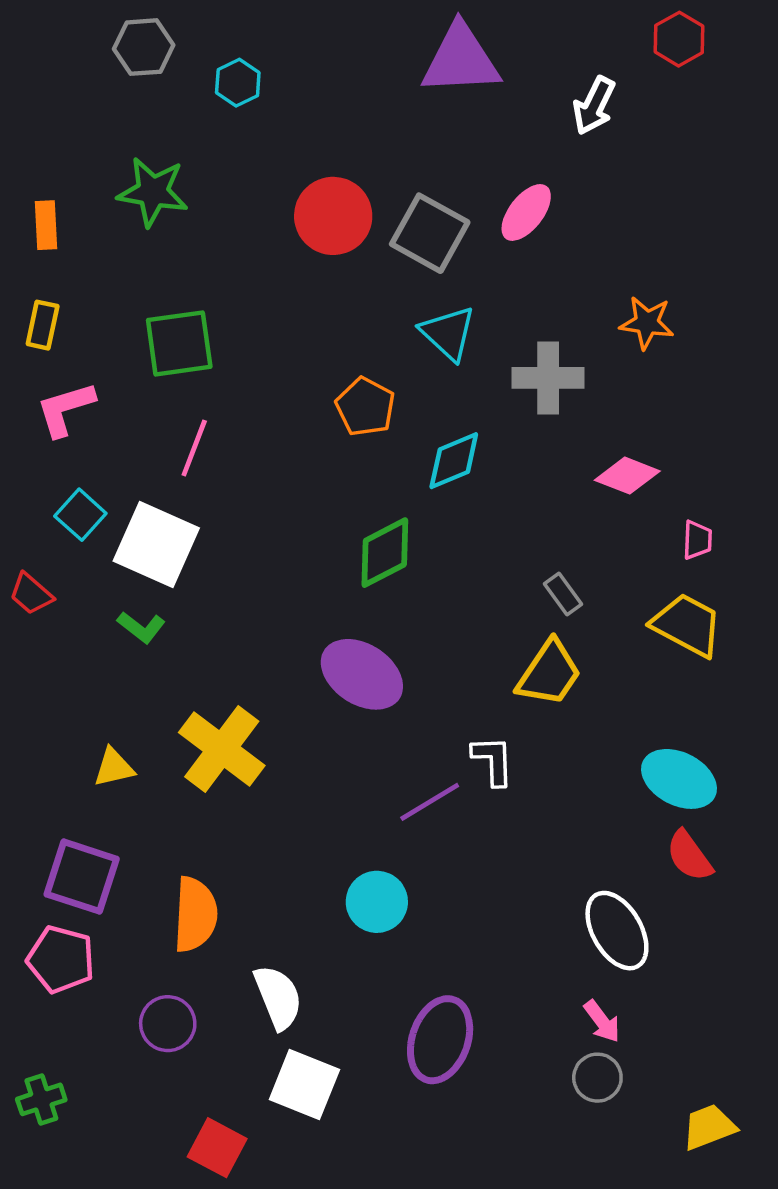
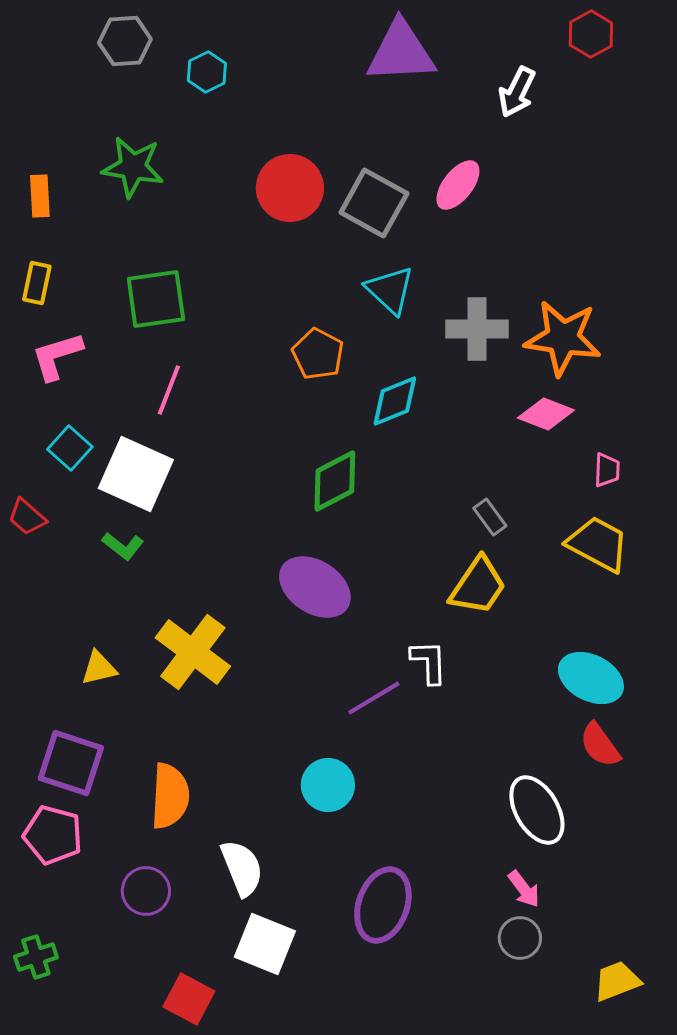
orange star: (647, 323) -> (563, 338), moved, size x1.6

